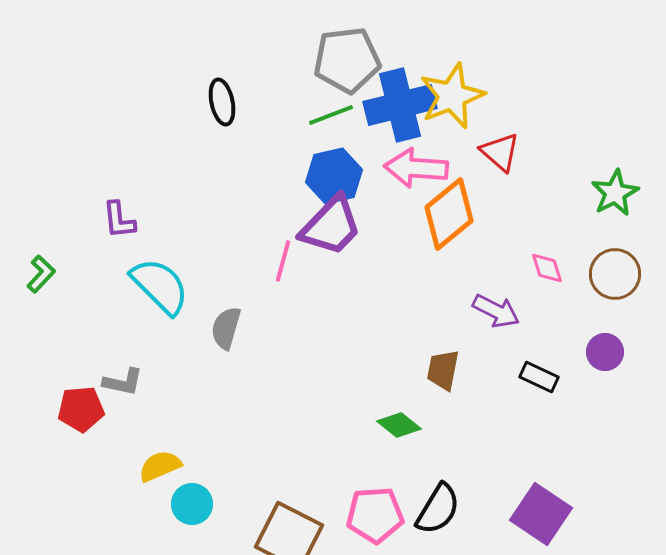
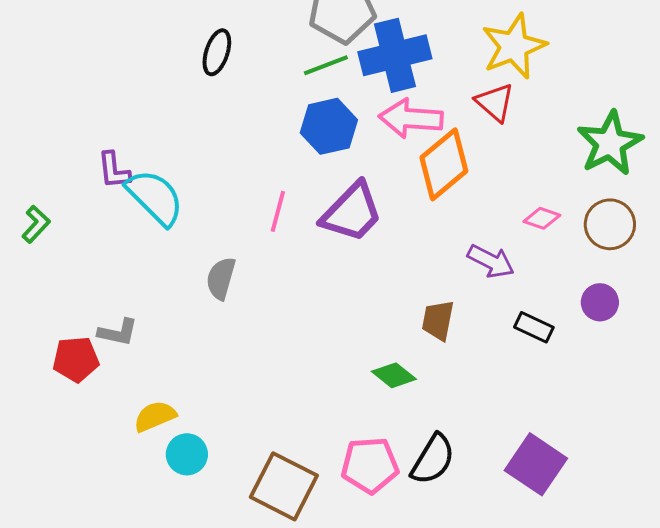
yellow star: (452, 96) -> (514, 46), moved
black ellipse: (222, 102) -> (217, 52), turned 30
green star: (615, 193) -> (610, 143), size x1.4
purple trapezoid: (331, 226) -> (352, 212), moved
pink diamond: (547, 268) -> (542, 218), turned -54
cyan semicircle: (160, 286) -> (155, 197), moved

